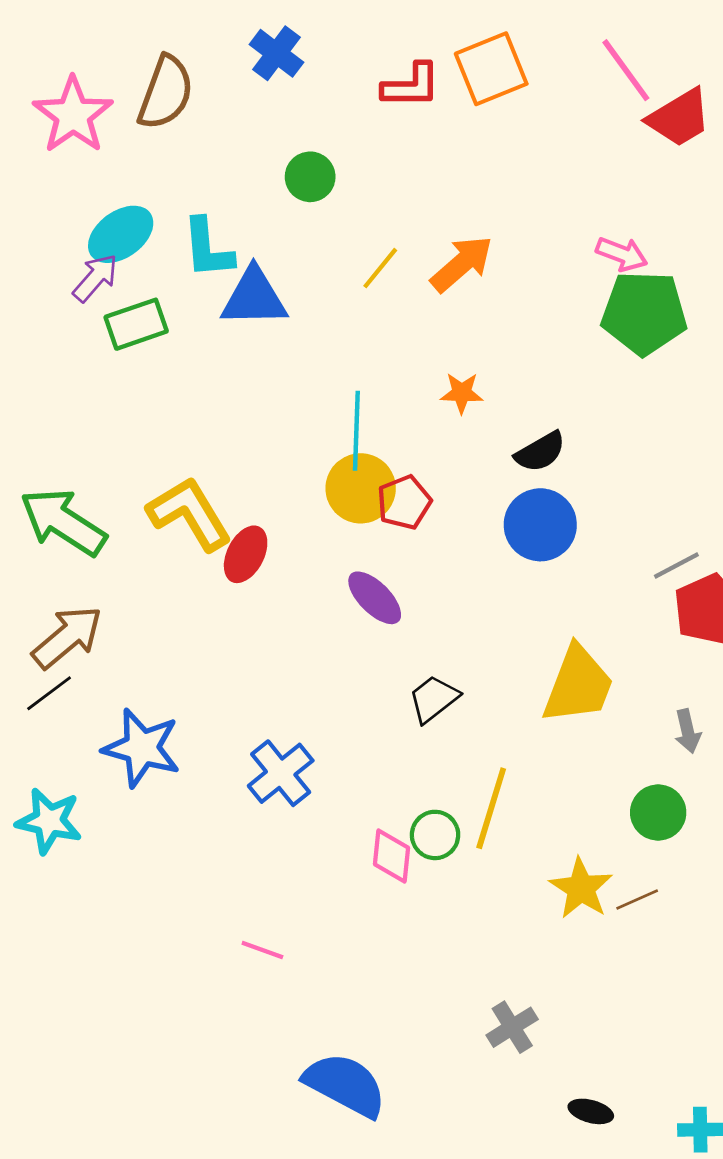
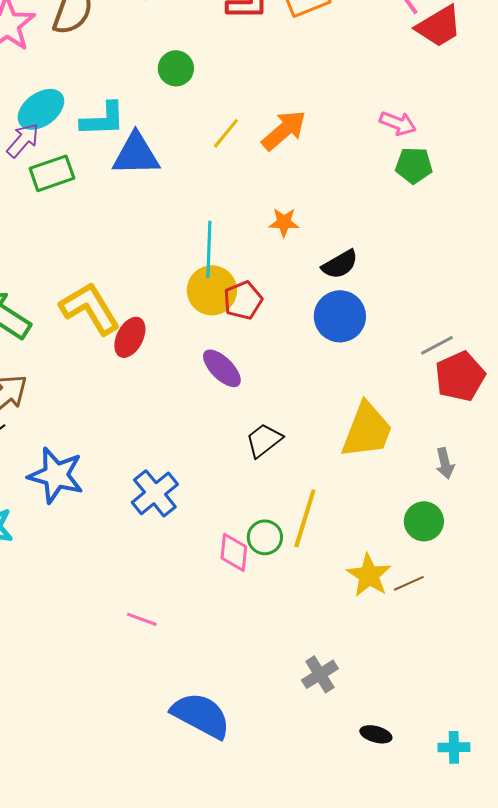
cyan L-shape: (208, 248) -> (103, 119), turned -87
green pentagon: (644, 313) -> (414, 165), size x0.6

